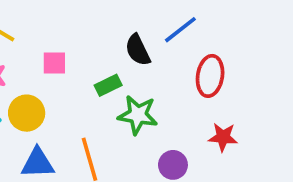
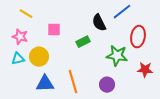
green star: (138, 115) -> (117, 56), moved
purple circle: (173, 165) -> (107, 85), moved

